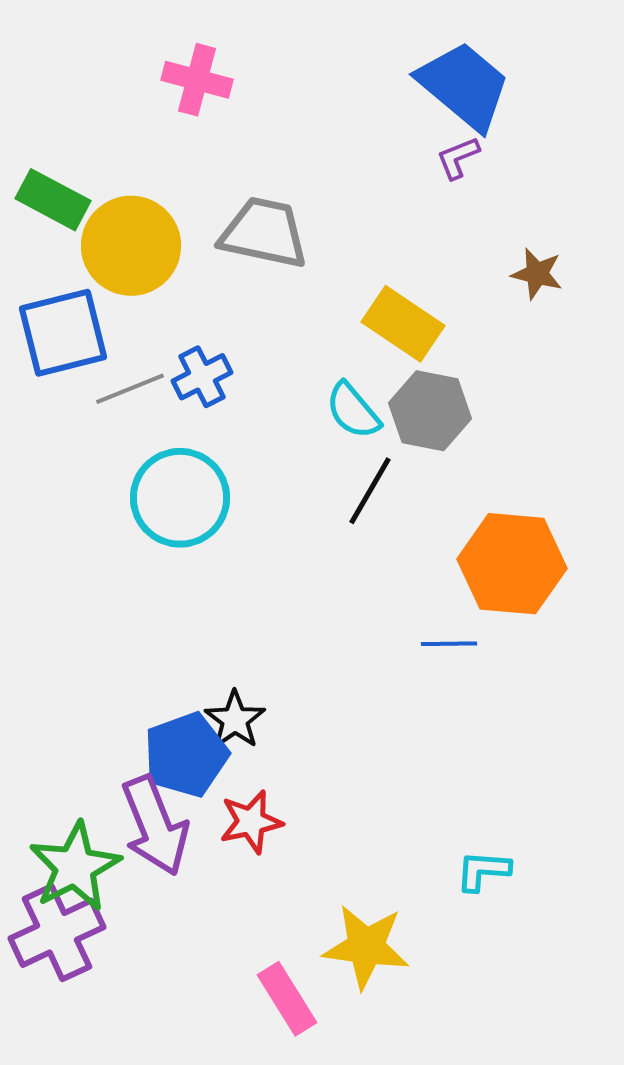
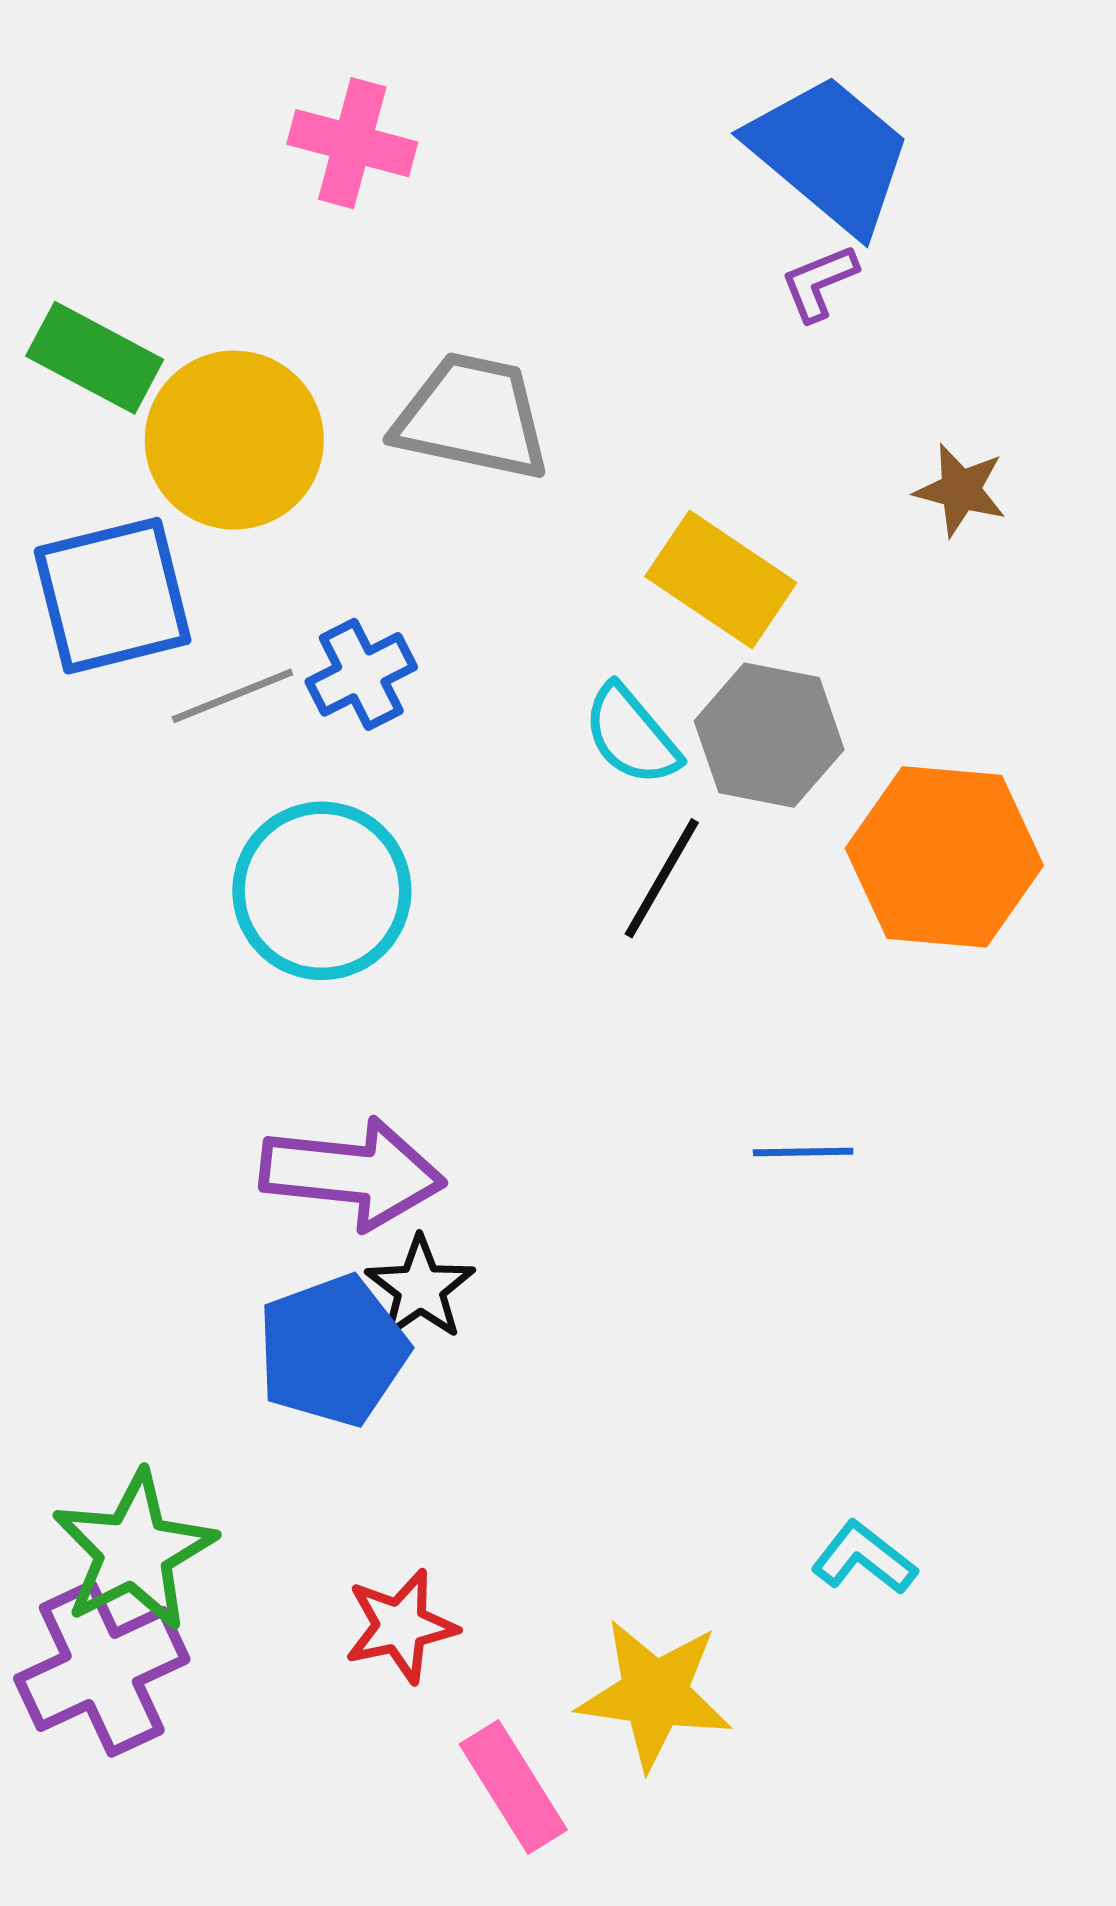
orange hexagon: (512, 564) -> (944, 857), moved
red star: (251, 822) -> (401, 1626), moved
purple arrow: (155, 826) -> (352, 1173), moved, turned -62
cyan L-shape: (483, 871) -> (864, 1558), turned 34

